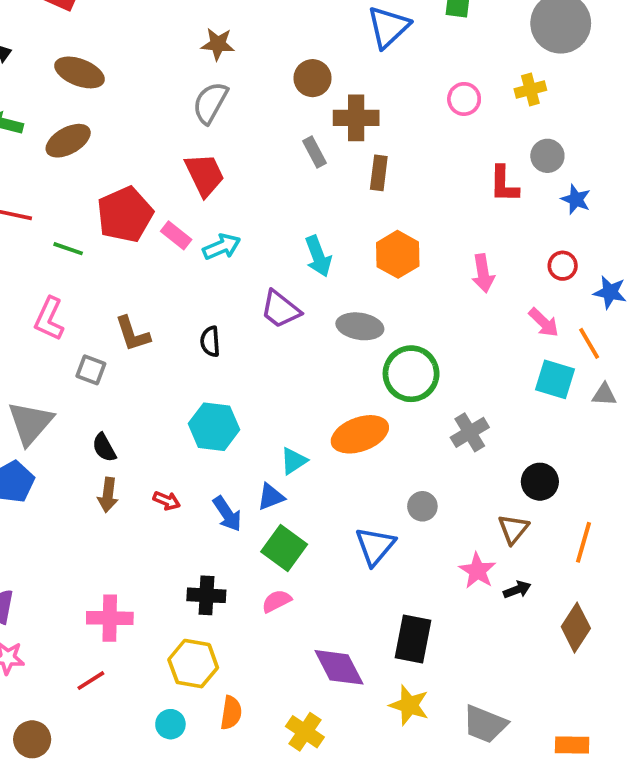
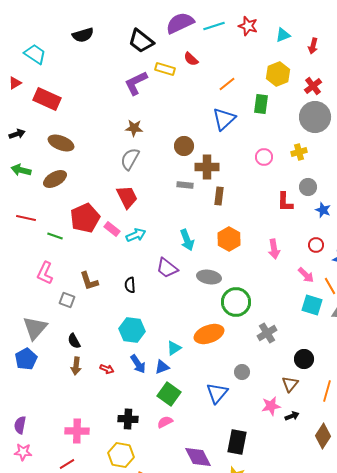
gray rectangle: (314, 152) -> (185, 185), turned -56
blue arrow: (227, 514) -> (138, 364), moved
pink star: (477, 571) -> (271, 406), turned 30

